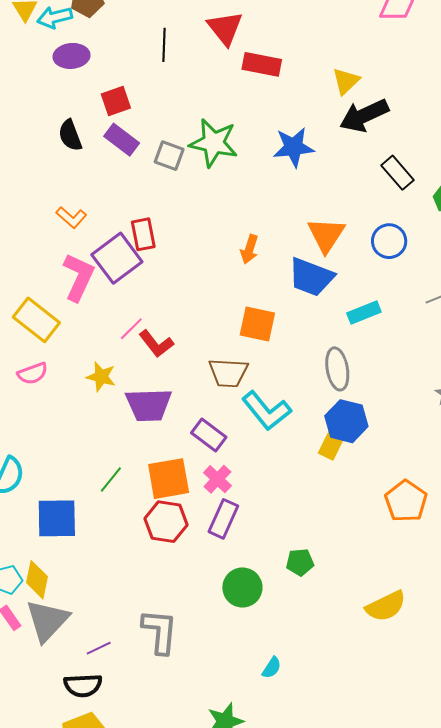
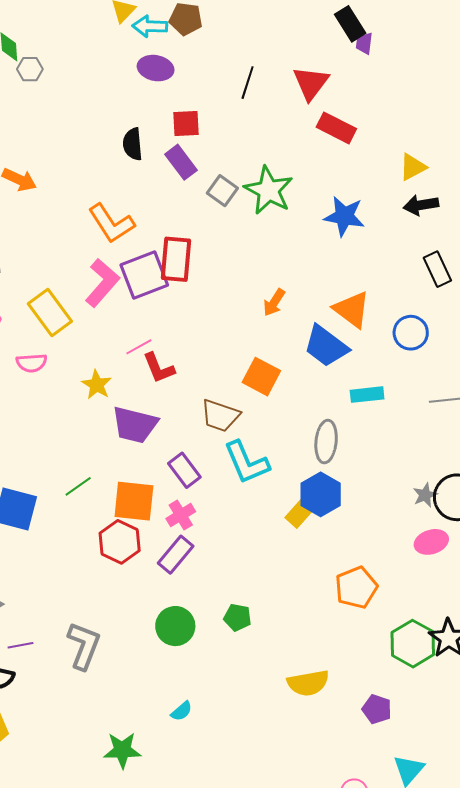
black arrow: (364, 116) -> (421, 205), size x0.7
orange L-shape: (71, 217) -> (111, 223), size x1.6
red rectangle: (143, 234) -> (176, 259), size x1.4
orange triangle: (326, 235) -> (352, 310), turned -42

